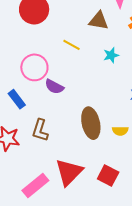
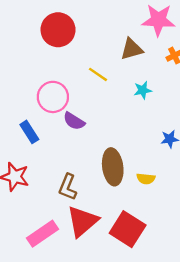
brown triangle: (99, 21) -> (132, 49), turned -30
brown L-shape: (40, 130) -> (68, 187), moved
red square: (108, 175) -> (128, 229), size x1.4

